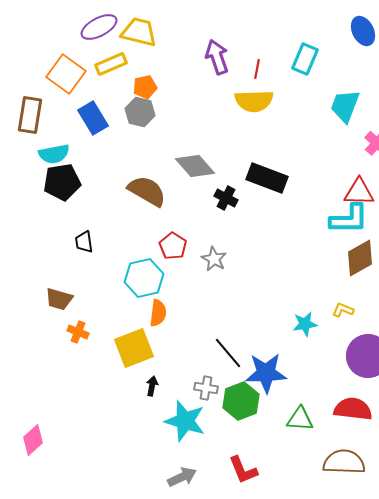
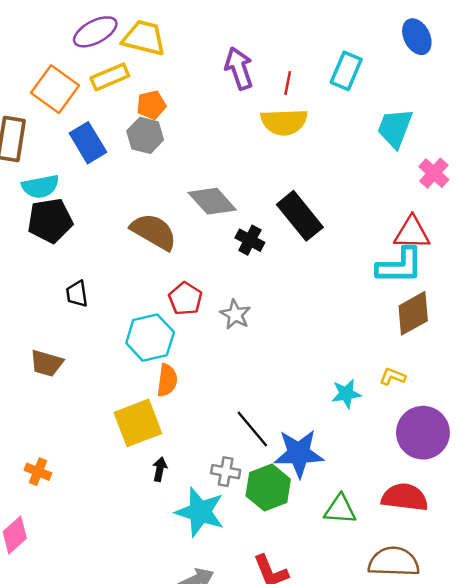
black rectangle: (267, 178) -> (300, 216), turned 30
orange cross: (78, 332) -> (38, 472), moved

